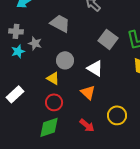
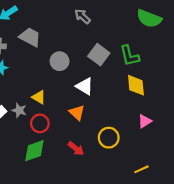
gray trapezoid: (60, 23) -> (30, 37), moved
gray star: (35, 43) -> (19, 110), moved
gray circle: (65, 60) -> (60, 61), moved

